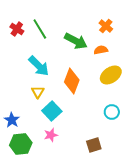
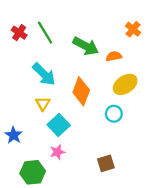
orange cross: (106, 26) -> (133, 29), moved
cyan circle: (112, 112) -> (114, 114), moved
green hexagon: (21, 144) -> (33, 172), moved

